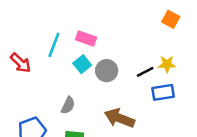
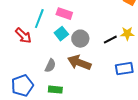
red arrow: (21, 63) -> (23, 36), moved
blue rectangle: (163, 92) -> (124, 69), moved
brown arrow: (119, 118) -> (79, 63), moved

